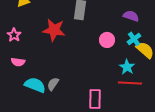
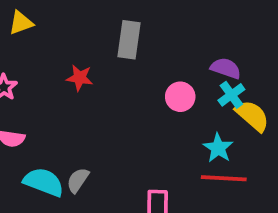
purple semicircle: (131, 16) -> (226, 68), moved
red star: (54, 30) -> (80, 78), size x0.6

